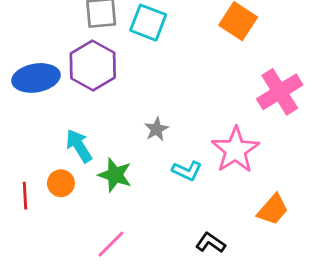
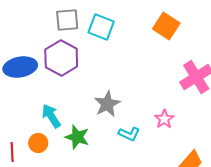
gray star: (156, 129) -> (107, 104), size x1.5
pink star: (235, 150) -> (164, 119), size x0.6

